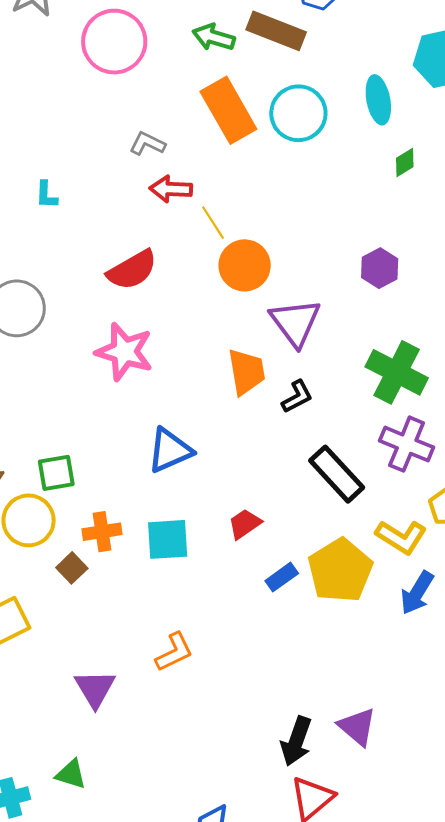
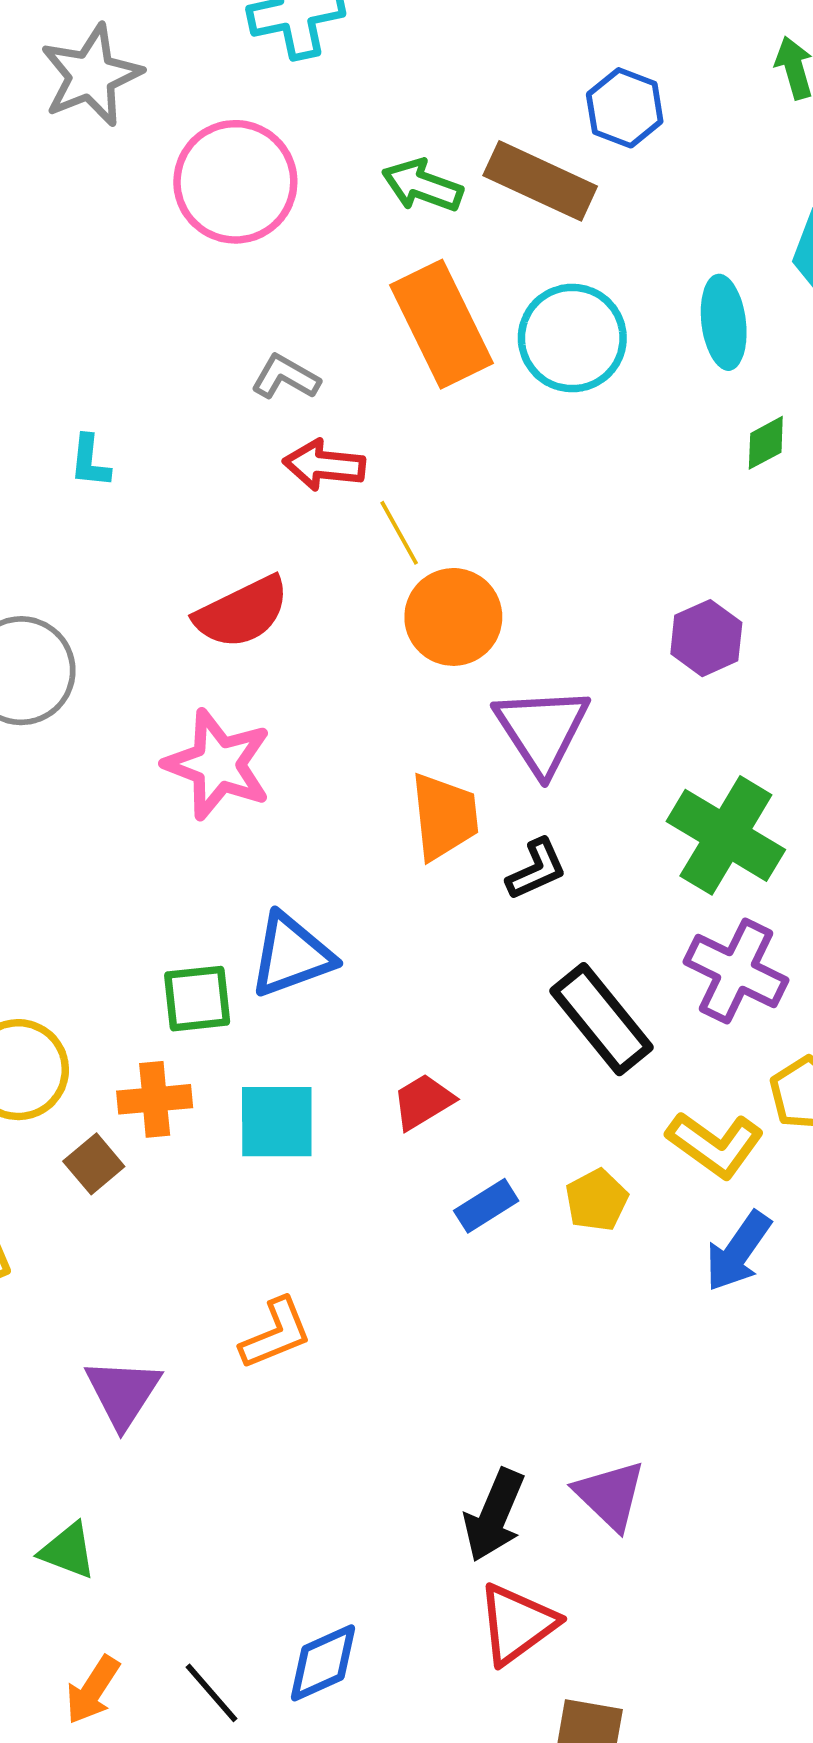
green square: (56, 473) -> (197, 999), moved
yellow pentagon: (340, 570) -> (597, 1200), size x0.5

